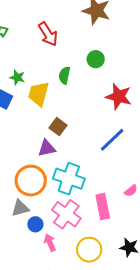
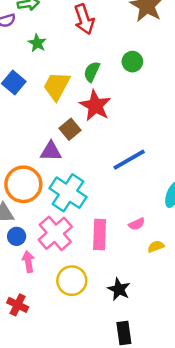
green star: (17, 77) -> (37, 43), moved
red star: (119, 97) -> (95, 106), moved

